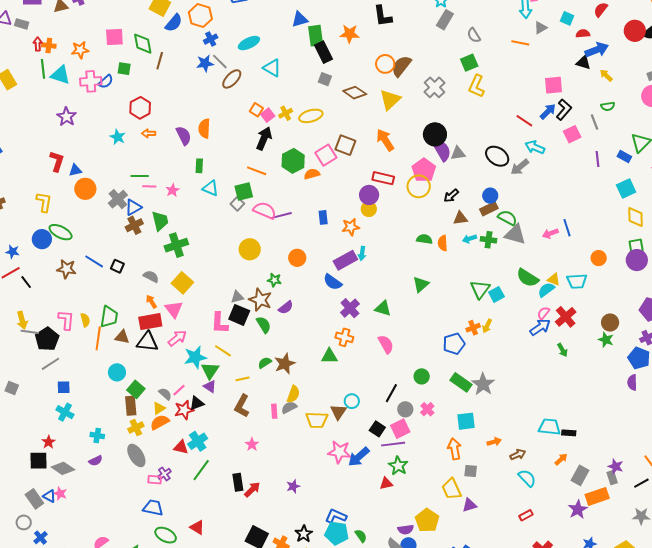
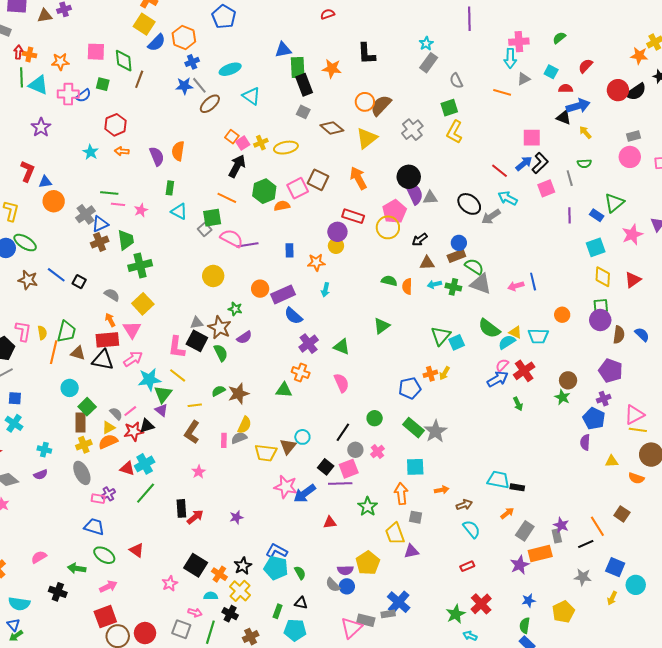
purple rectangle: (345, 260) -> (283, 294), moved
green star: (398, 466) -> (368, 507), moved

